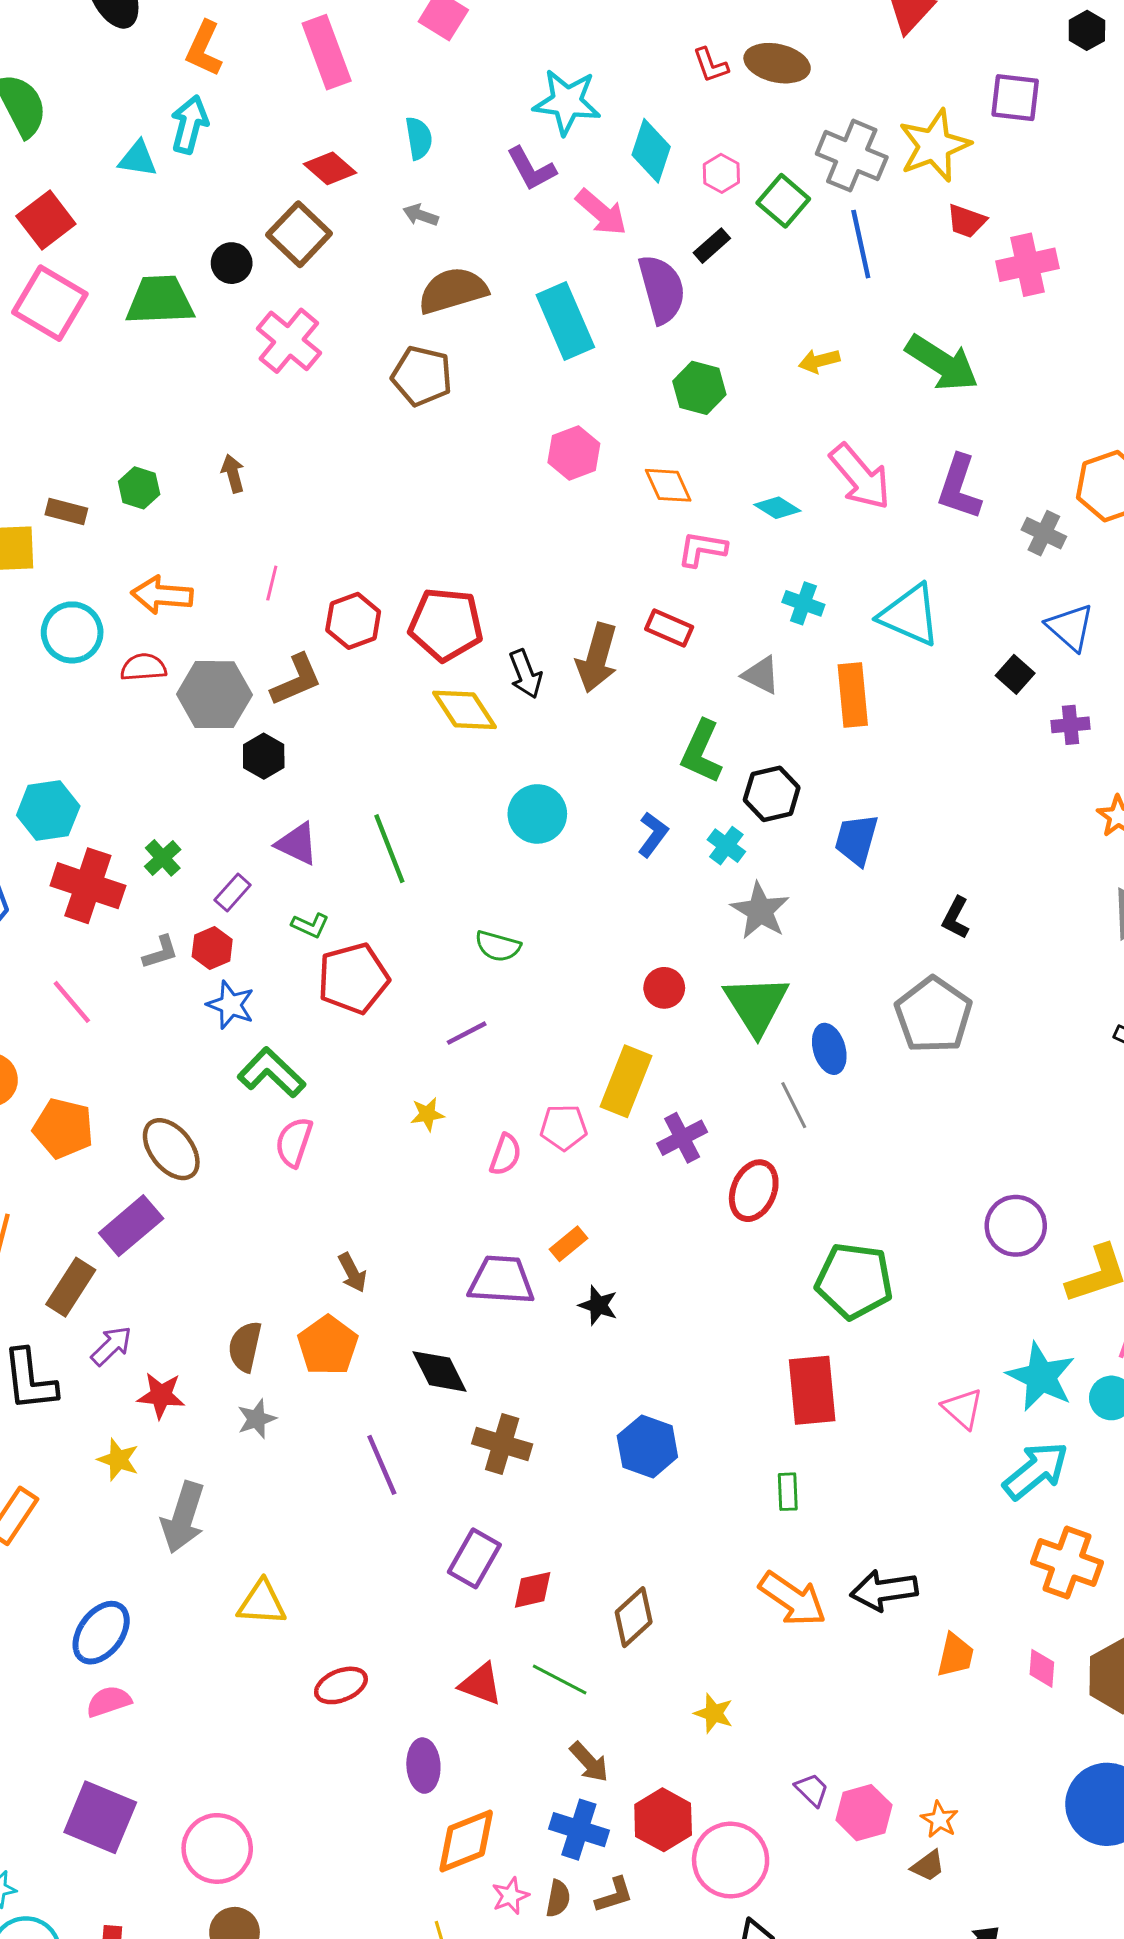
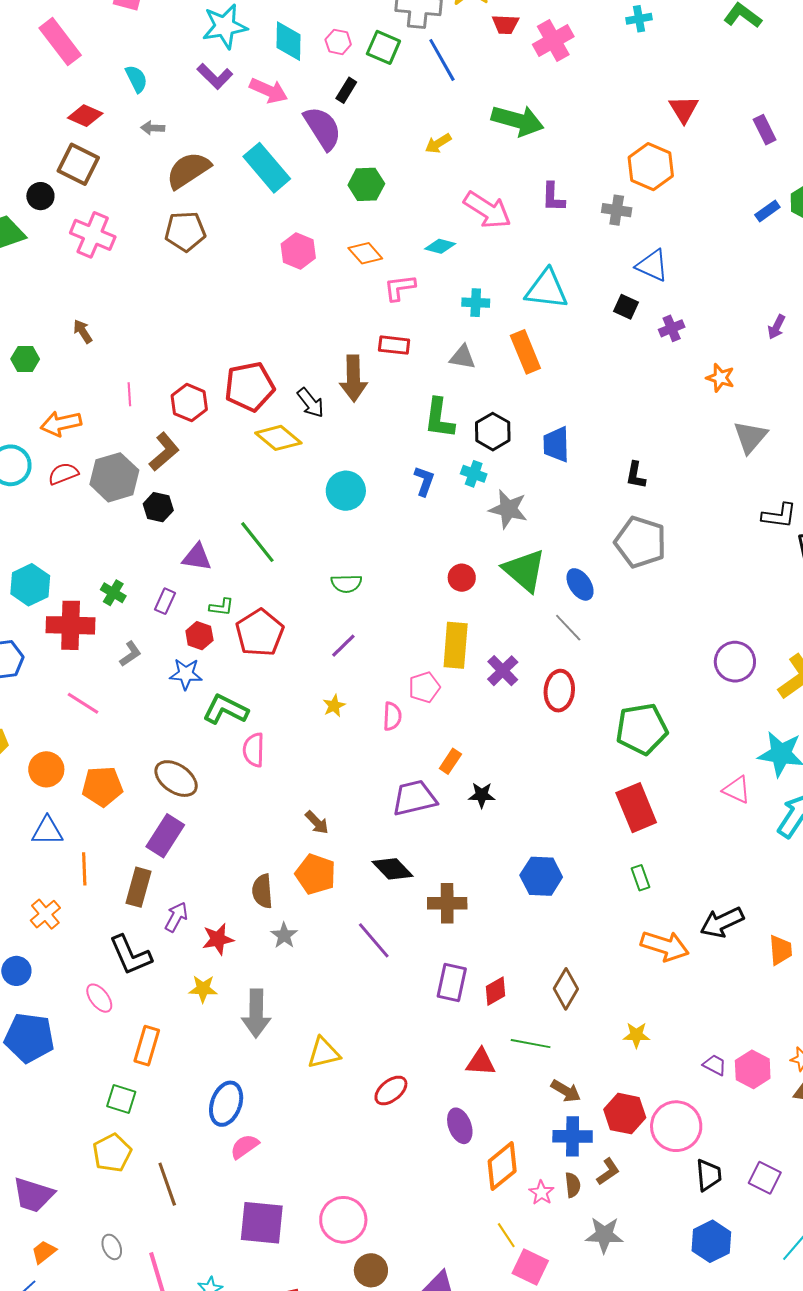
purple L-shape: (959, 487) -> (553, 197), size x0.7
red hexagon: (212, 948) -> (199, 636), moved

